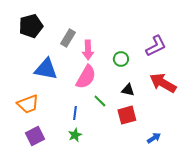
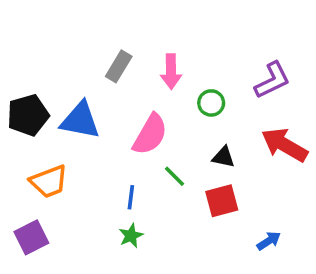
black pentagon: (31, 26) -> (28, 115), moved
pink arrow: (88, 50) -> (171, 72), moved
purple square: (35, 136) -> (31, 237), moved

